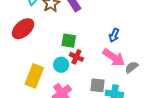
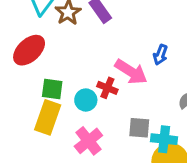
green square: (69, 41) -> (52, 89), moved
pink arrow: (114, 57) -> (131, 72), moved

